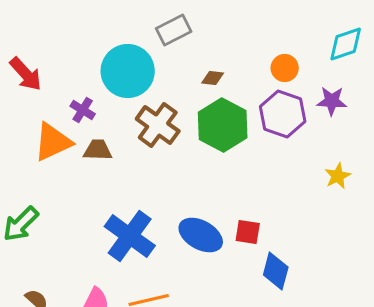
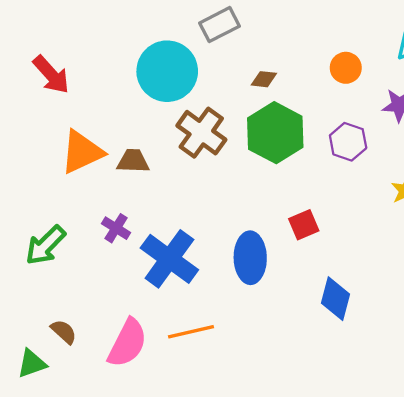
purple cross: (83, 110) -> (116, 228), moved
purple hexagon: (283, 114) -> (348, 142), moved, size x0.7
red square: (248, 232) -> (304, 225), moved, turned -32
blue ellipse: (201, 235) -> (250, 258), turned 60

